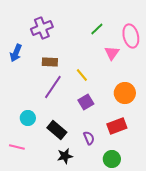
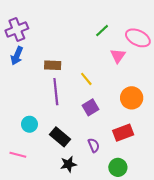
purple cross: (42, 28) -> (17, 29), moved
pink ellipse: (131, 36) -> (138, 38), turned -50
purple line: (53, 87) -> (56, 92), turned -40

